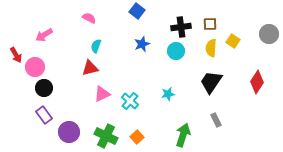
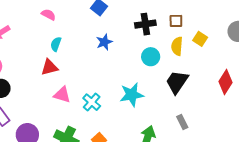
cyan circle: (176, 51) -> (151, 57), moved
pink triangle: (102, 94) -> (62, 95), turned 42
cyan star: (168, 94) -> (132, 95), size x1.6

